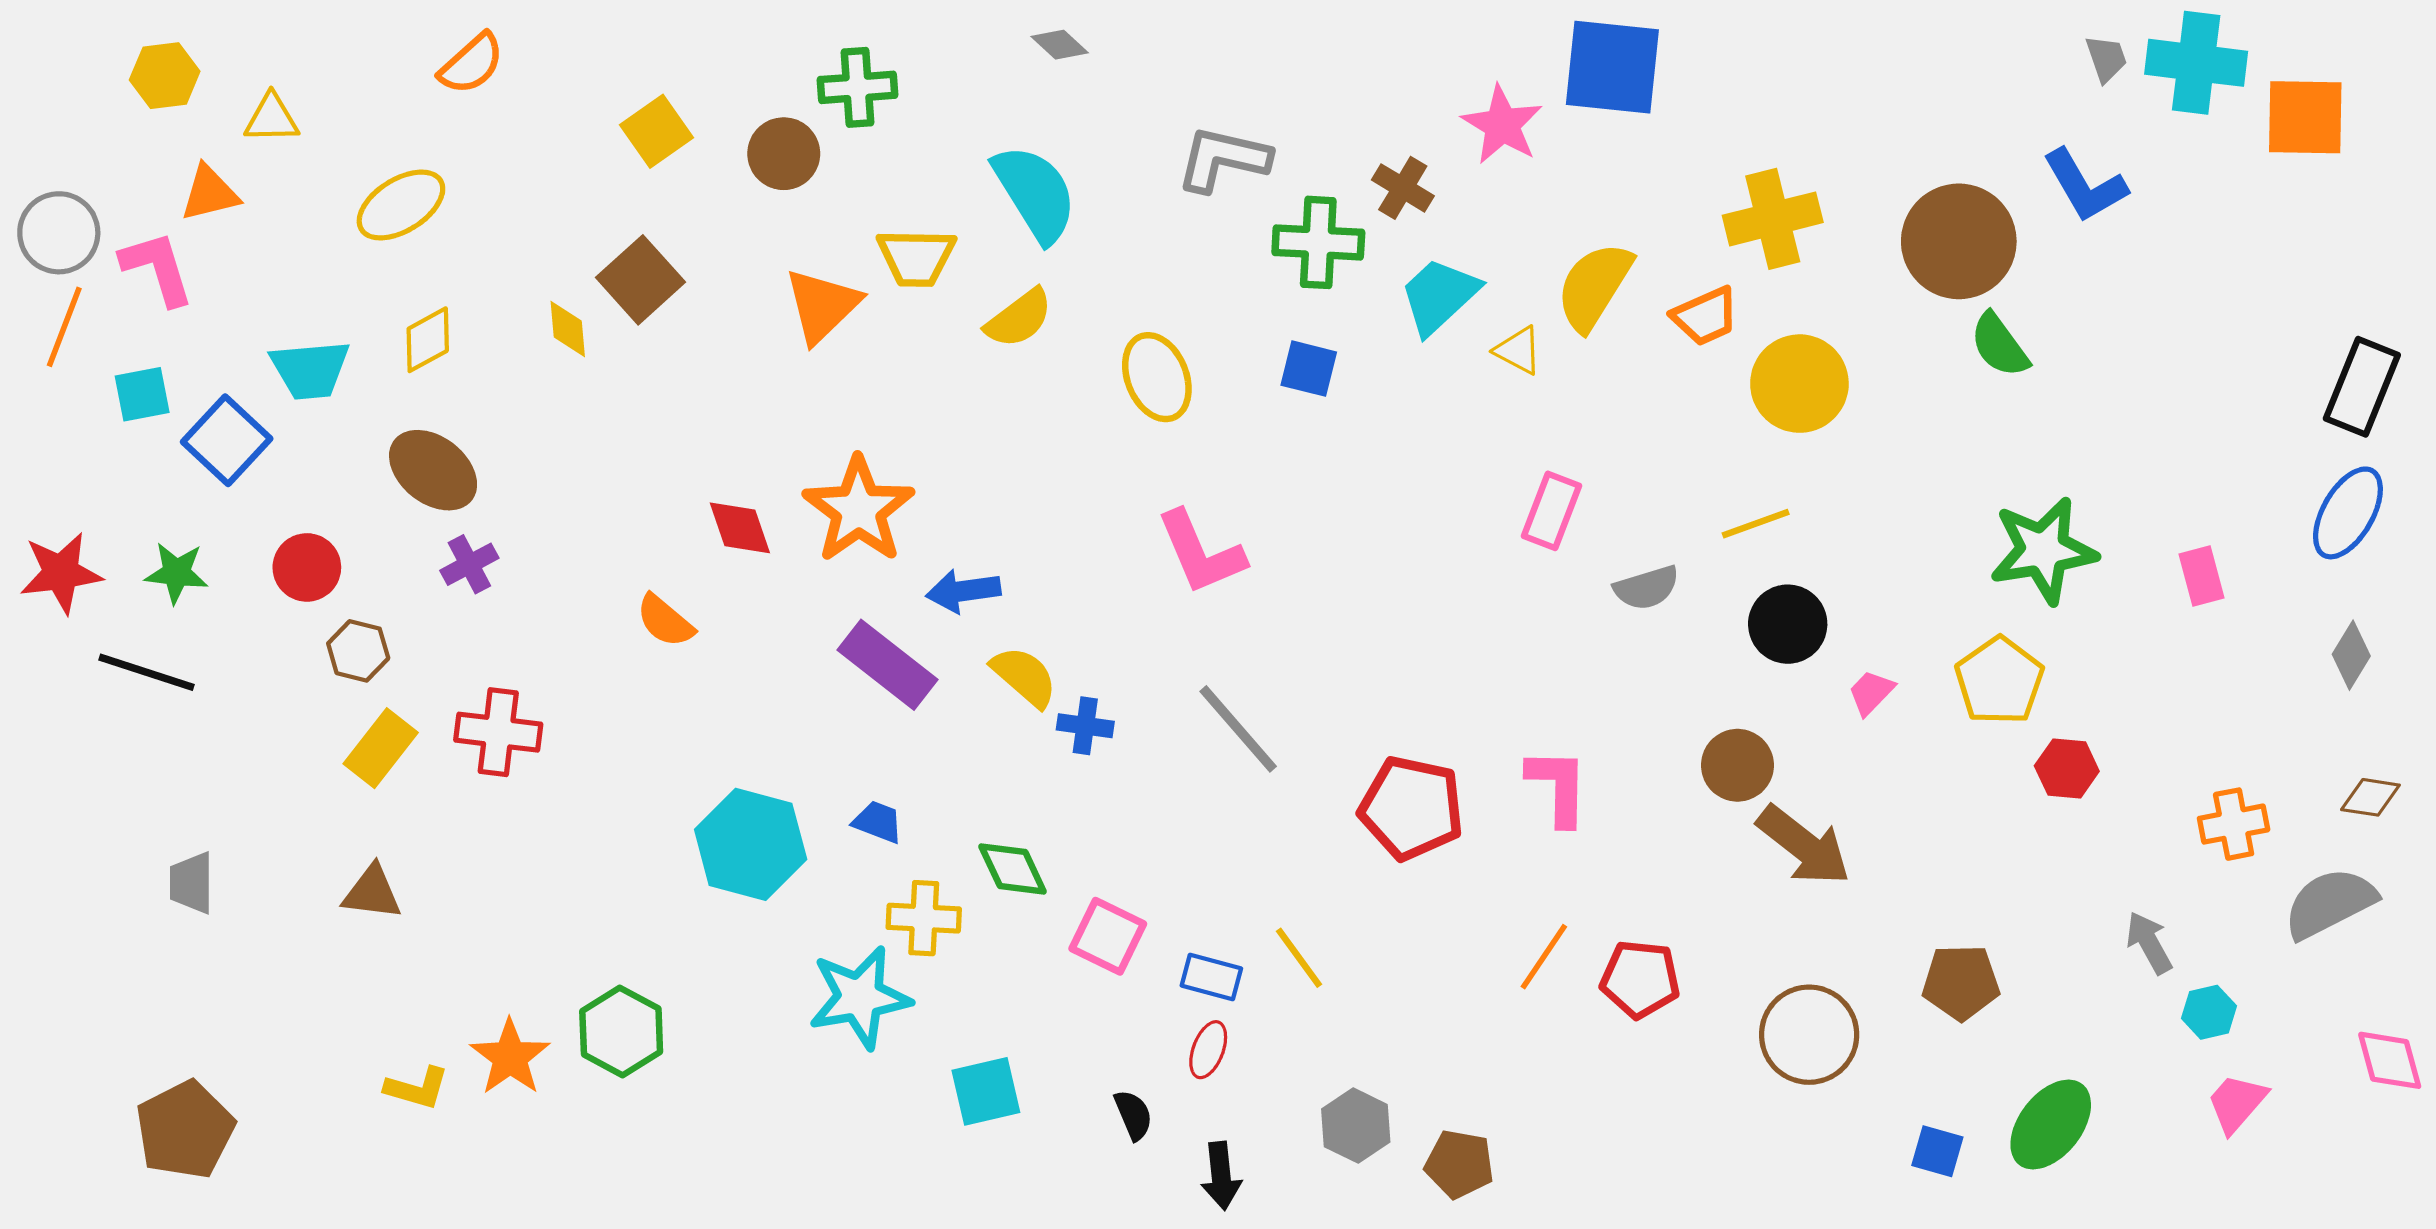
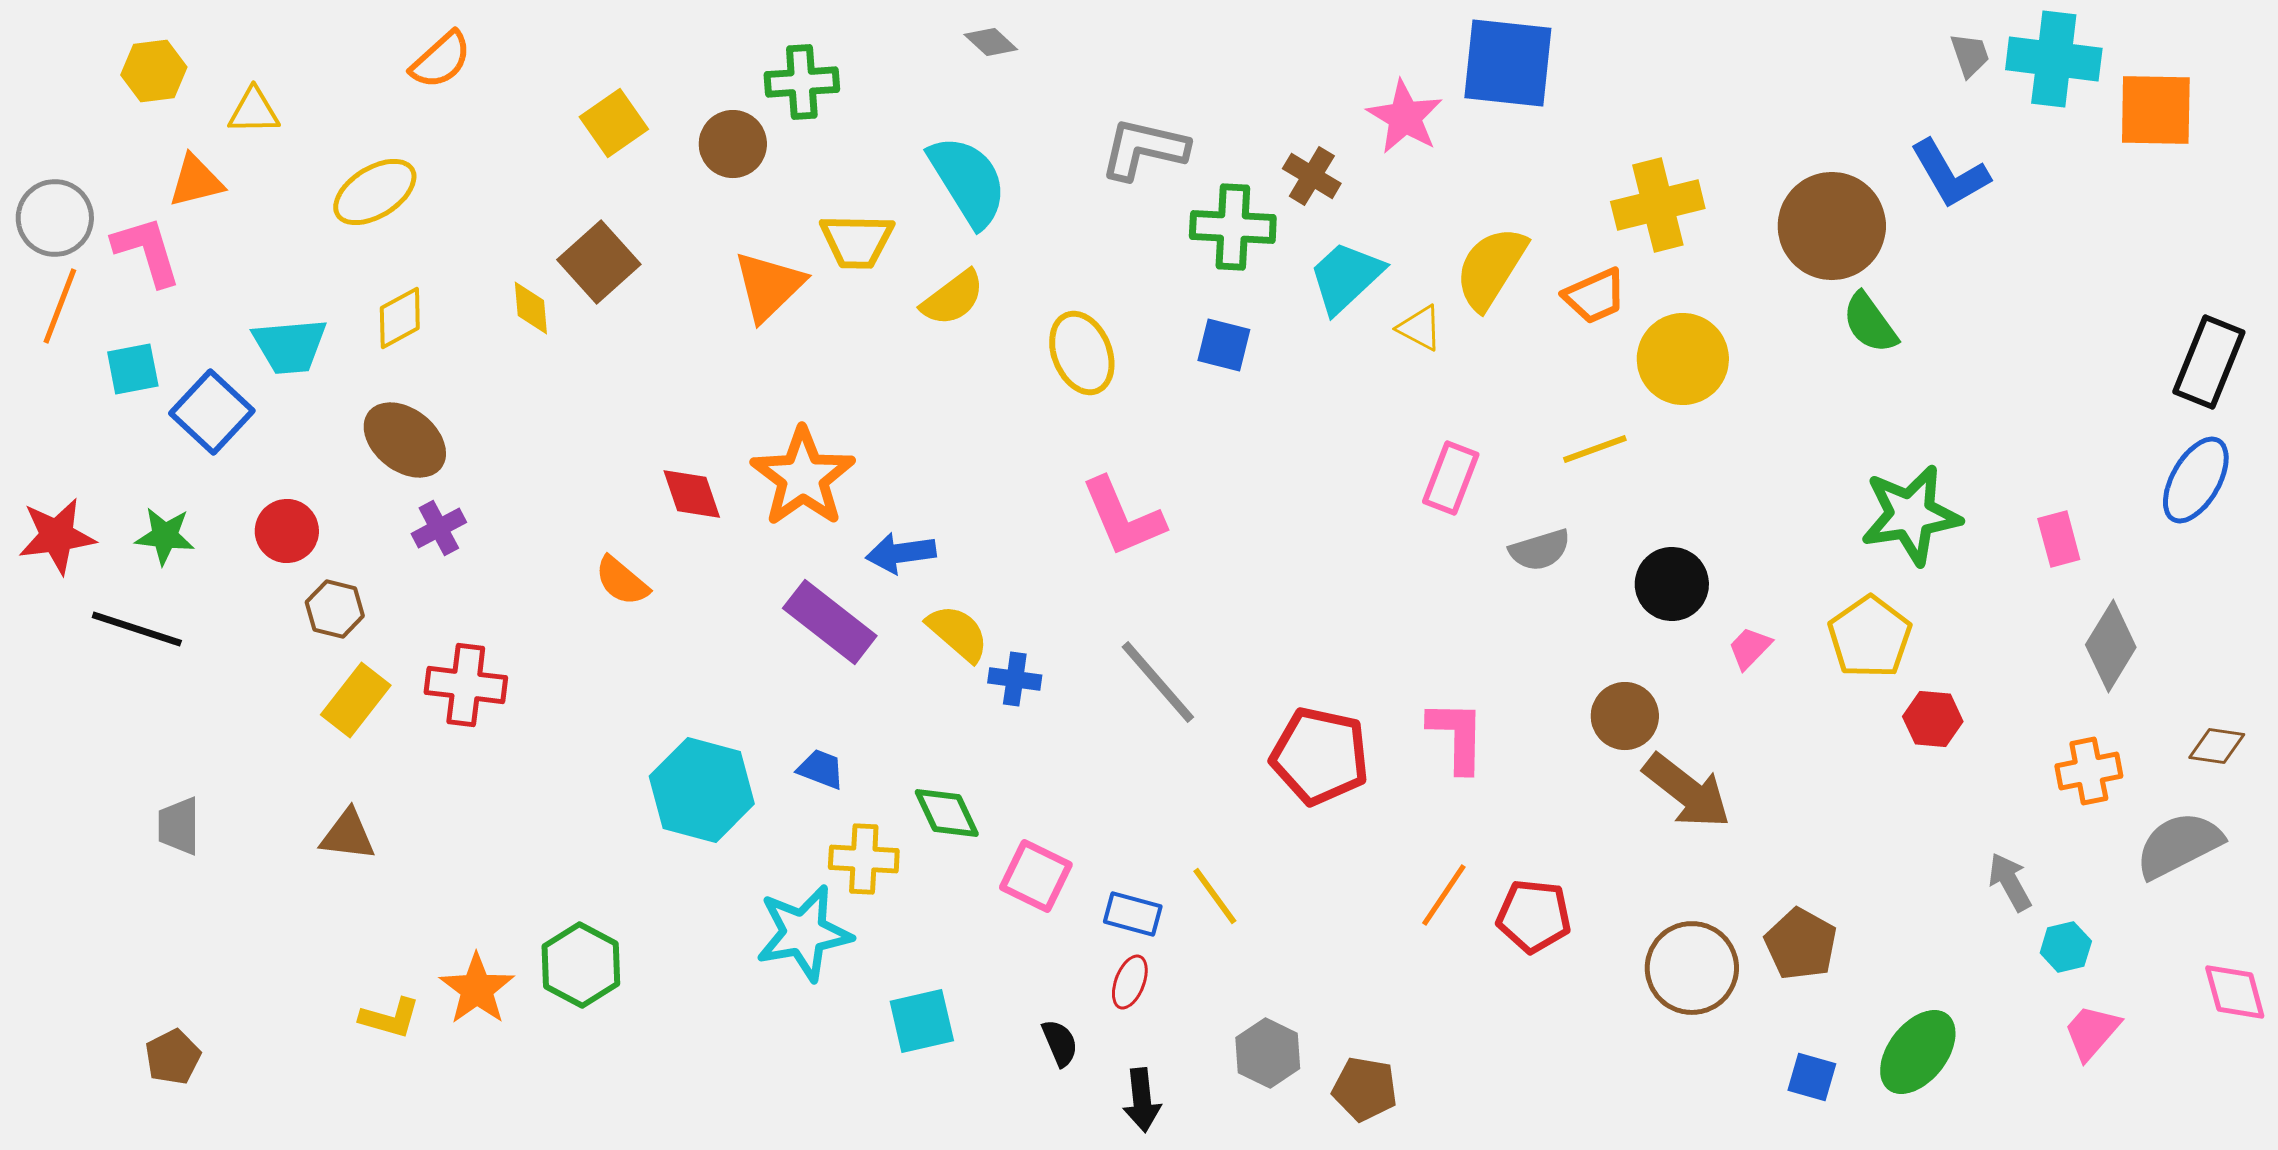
yellow line: (1756, 524) -> (1595, 449), moved
gray diamond: (2351, 655) -> (2111, 646), moved, size x1.4
brown pentagon: (1961, 982) -> (1801, 944), moved, turned 30
brown pentagon: (185, 1130) -> (173, 1057), size x0.6

